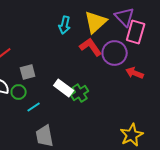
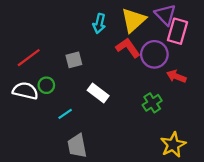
gray square: (28, 72) -> (74, 60), moved
green circle: (19, 92) -> (46, 85), moved
green cross: (80, 93) -> (152, 103), moved

